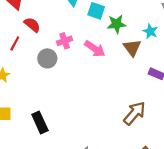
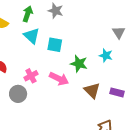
green star: (117, 24) -> (79, 64), moved, turned 30
brown triangle: (132, 48) -> (92, 91), moved

